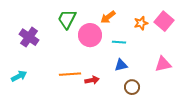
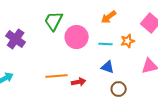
orange arrow: (108, 17) -> (109, 17), moved
orange star: (141, 23) -> (128, 41), moved
blue triangle: (121, 65) -> (108, 67), turned 32

